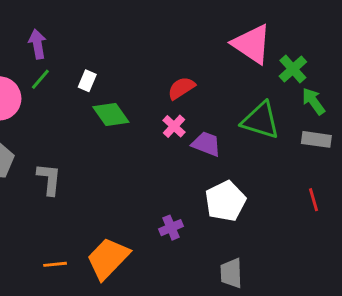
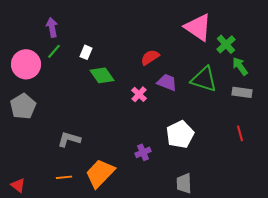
pink cross: (174, 126) -> (139, 94), moved
purple trapezoid: (206, 144) -> (167, 82), moved
gray L-shape: (49, 179) -> (69, 139), moved, turned -80

